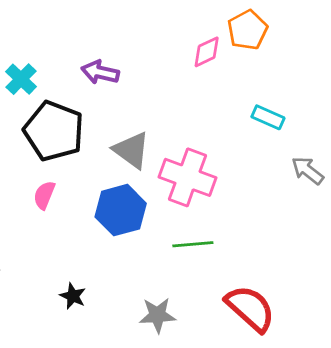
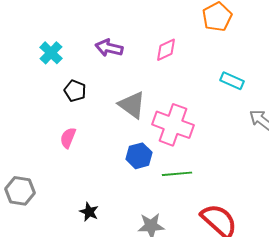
pink diamond: (207, 52) -> (166, 50), moved
black pentagon: (54, 131) -> (75, 91), size x0.5
blue hexagon: (121, 210) -> (139, 156), moved, size x0.7

